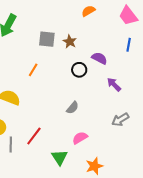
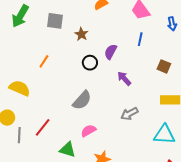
gray square: (47, 39) -> (55, 21), moved
purple semicircle: (99, 58) -> (111, 52), turned -91
gray semicircle: (72, 108) -> (82, 100), size x1.5
green triangle: (60, 157) -> (68, 150), turned -42

